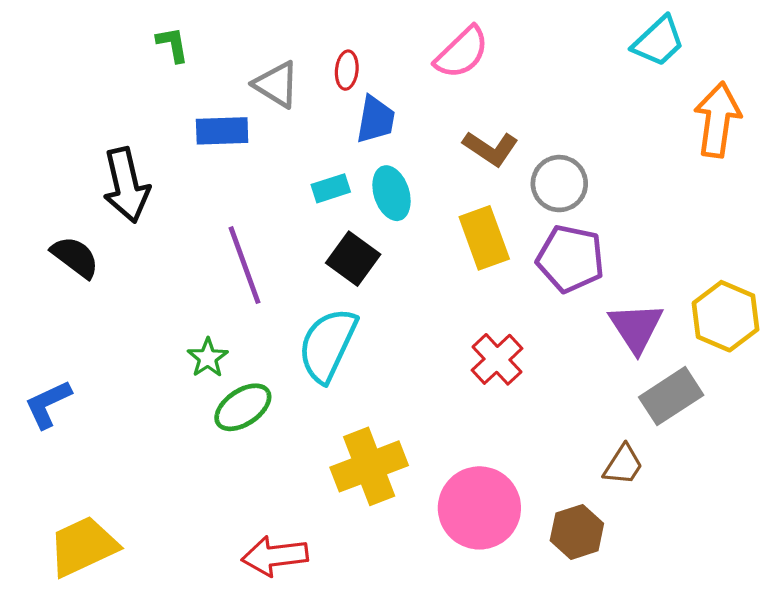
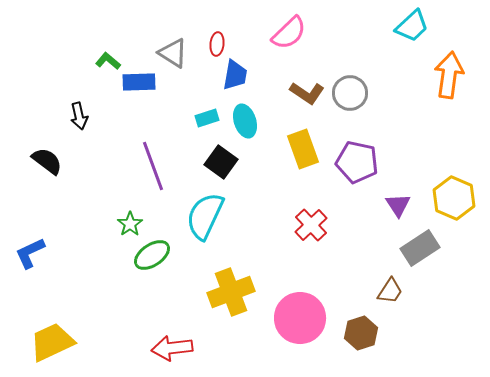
green L-shape: (173, 45) -> (108, 61), moved, turned -40
gray circle: (559, 184) -> (350, 93), moved
black arrow: (126, 185) -> (79, 116), size x0.6
purple triangle: (636, 327) -> (398, 205), size x0.7

